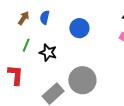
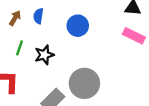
black star: (48, 53) -> (44, 55), turned -30

